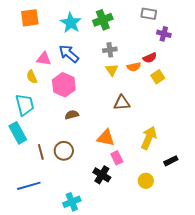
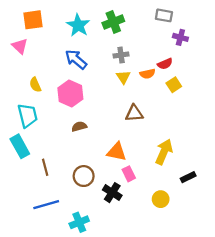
pink triangle: (44, 59) -> (20, 46), moved, turned 35
brown circle: (64, 151) -> (84, 176), moved
blue line: (29, 186) -> (46, 205), moved

